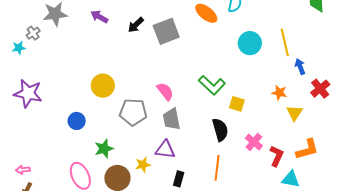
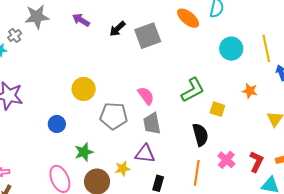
green L-shape: (212, 85) -> (193, 90), turned -72
orange star: (279, 93) -> (250, 91), moved
pink cross: (254, 142) -> (226, 160), moved

